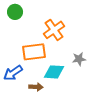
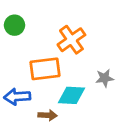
green circle: (15, 12) -> (15, 25), moved
blue arrow: (13, 73) -> (17, 97), turned 30

